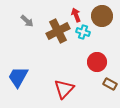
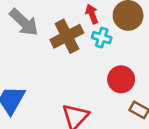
gray arrow: (27, 21) -> (24, 22), size x1.6

